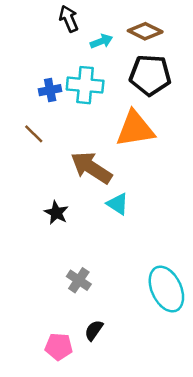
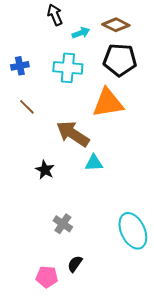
blue cross: (50, 90) -> (20, 66), moved
cyan triangle: (118, 204) -> (94, 163), turned -36

